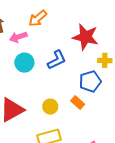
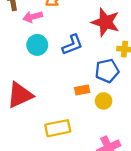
orange rectangle: (78, 103) -> (82, 90), moved, turned -56
yellow circle: (50, 107) -> (104, 101), moved

